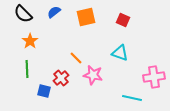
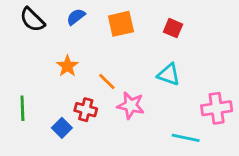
orange star: (30, 41) -> (67, 66), moved
green line: (27, 69) -> (22, 108), moved
red cross: (61, 78) -> (86, 110), turned -35
blue square: (44, 91) -> (62, 128), turned 32

